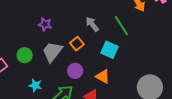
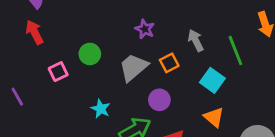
purple star: (45, 24) -> (145, 29), moved
green circle: (25, 55) -> (90, 54), moved
orange triangle: (103, 76) -> (214, 117), moved

